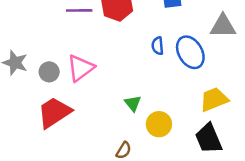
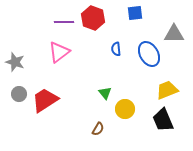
blue semicircle: (158, 46) -> (116, 49), moved
pink triangle: (80, 68) -> (59, 52), moved
gray circle: (49, 72) -> (19, 94), moved

